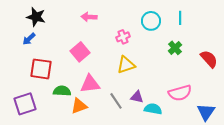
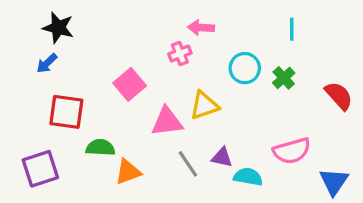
pink arrow: (89, 17) -> (201, 28), moved
cyan circle: (151, 21) -> (245, 68), moved
pink cross: (123, 37) -> (180, 54), moved
pink triangle: (90, 84) -> (167, 122), moved

